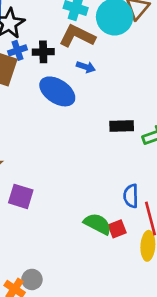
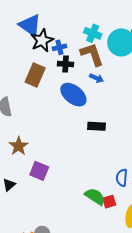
brown L-shape: (77, 36) -> (92, 54), turned 40
blue cross: (17, 50) -> (59, 47), moved
black rectangle: (122, 126) -> (96, 126), moved

